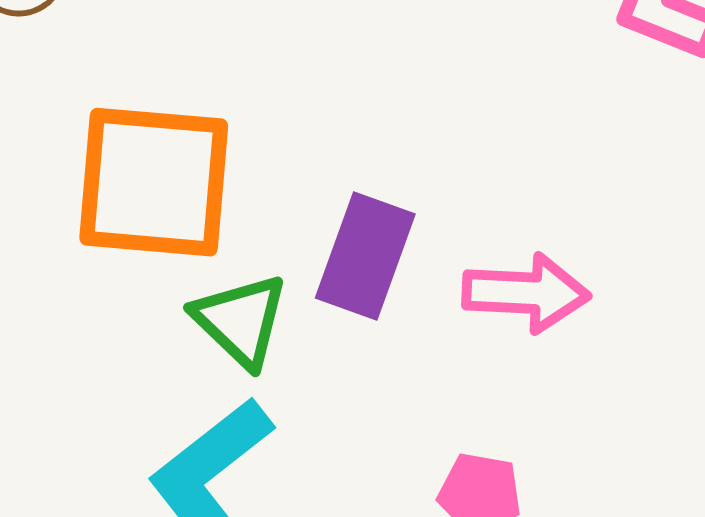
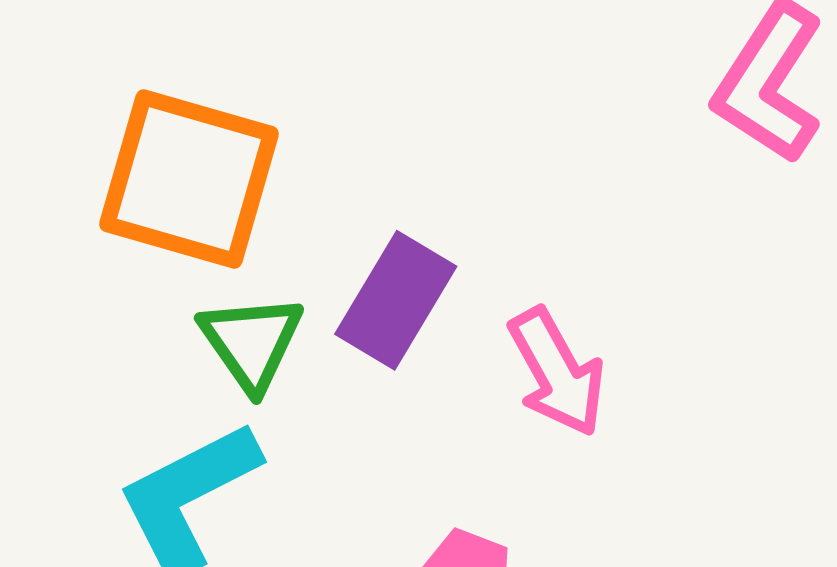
pink arrow: (526, 293) -> (557, 372), turned 47

